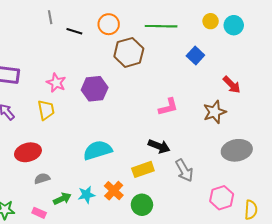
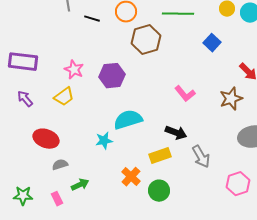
pink L-shape: (168, 107) -> (185, 94), turned 65
yellow trapezoid: (46, 110) -> (64, 97), turned 65
cyan semicircle: (98, 150) -> (128, 120), moved
red ellipse: (28, 152) -> (46, 139), turned 35
cyan star: (86, 195) -> (104, 141), moved
pink rectangle: (39, 213) -> (57, 199), turned 40

